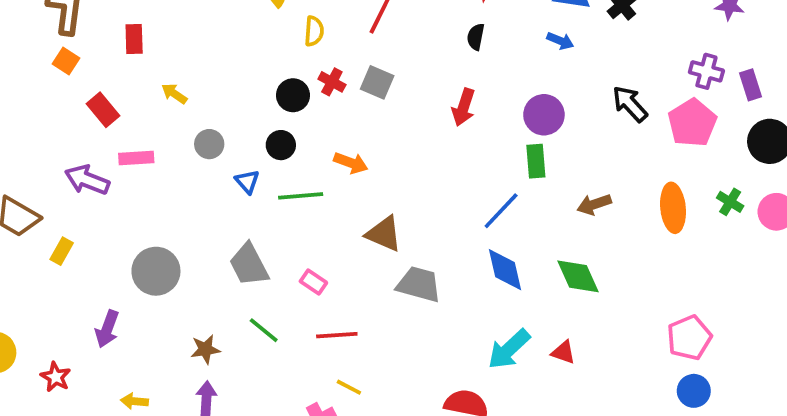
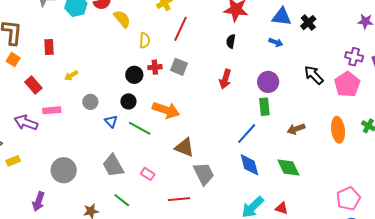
red cross: (332, 82) -> (155, 67), turned -32
yellow arrow: (174, 94) -> (71, 76), turned -64
orange arrow: (351, 163) -> (166, 110), size x1.5
green line: (301, 196) -> (140, 128), turned 35
yellow rectangle: (62, 251) -> (13, 161), turned 40
gray trapezoid: (419, 284) -> (204, 174), turned 50
red line: (337, 335) -> (179, 199), moved

